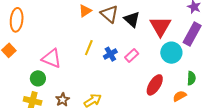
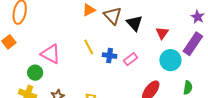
red triangle: (160, 26) -> (162, 33), size x0.6
yellow line: (89, 48) -> (89, 47), turned -56
blue cross: (110, 54) -> (110, 56), turned 32

